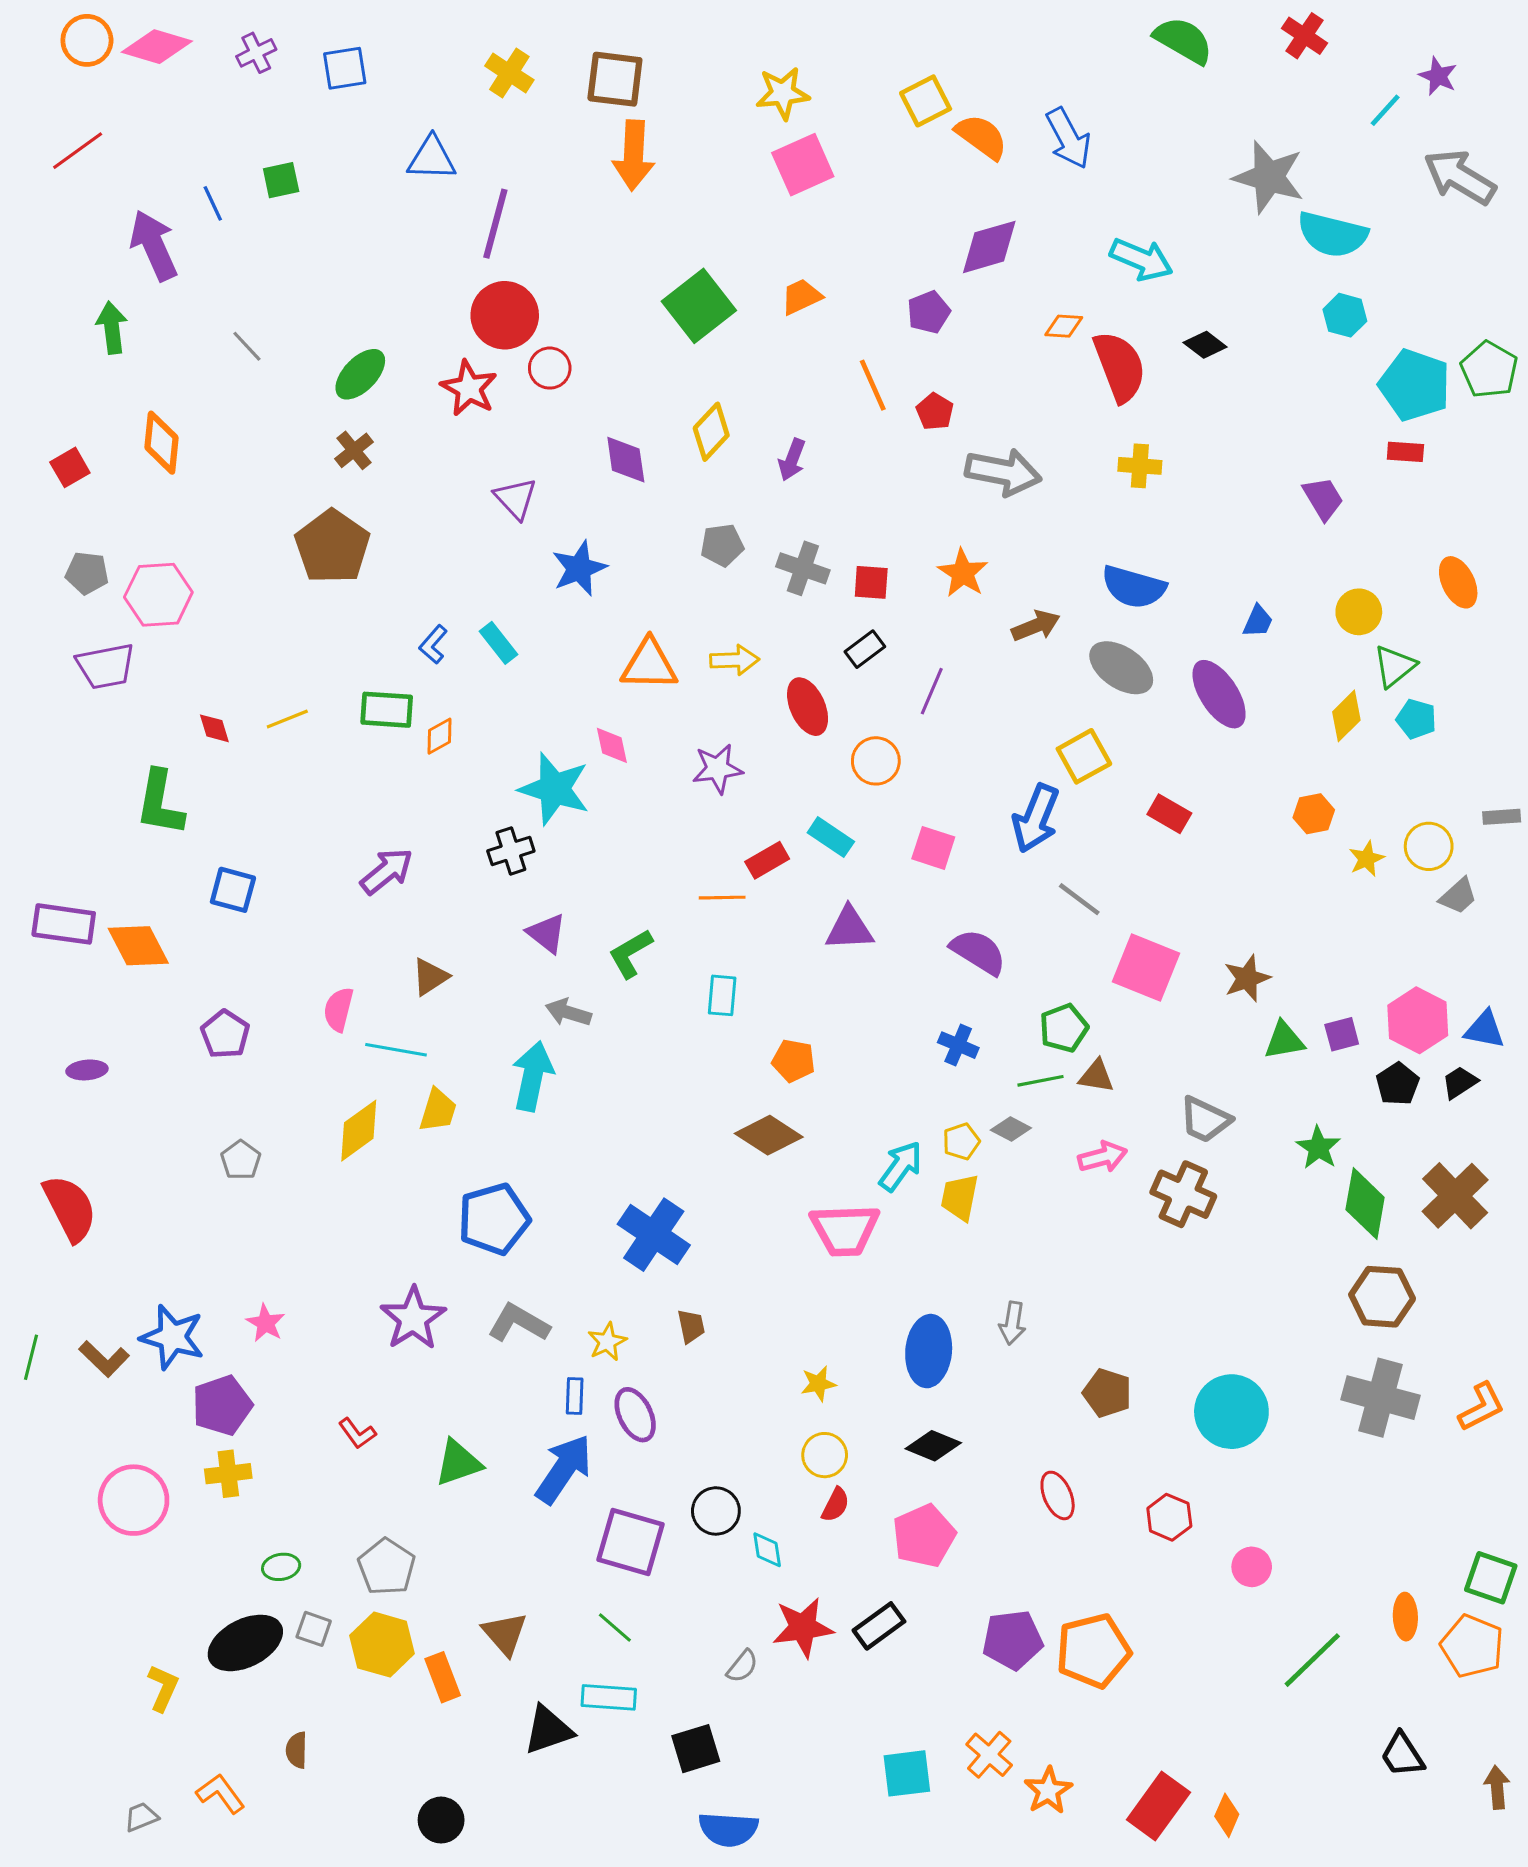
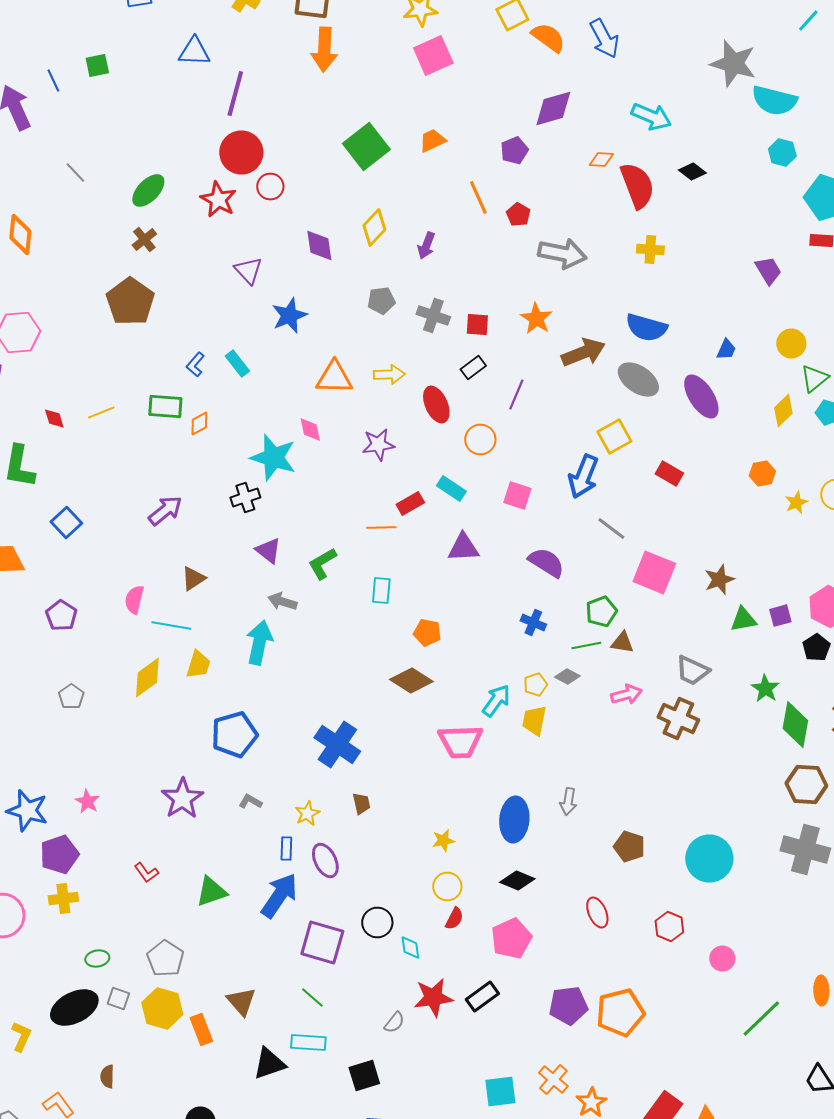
brown arrow: (1036, 626) -> (583, 352), size x1.4
blue square: (233, 890) -> (66, 522), turned 32
gray L-shape: (519, 1323) -> (250, 802), size x0.6

